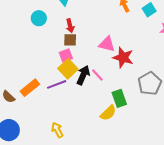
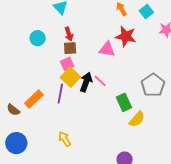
cyan circle: (39, 18) -> (38, 38), moved
red star: (123, 57) -> (126, 36), moved
purple line: (57, 84) -> (60, 94), turned -54
yellow semicircle: (108, 113) -> (137, 119), moved

